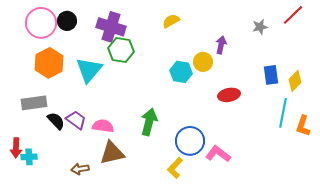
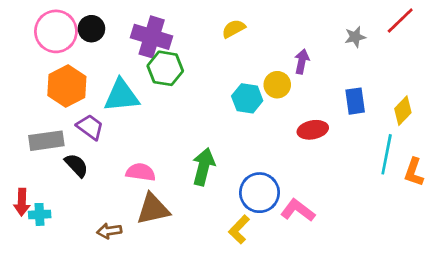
cyan triangle: (89, 70) -> (122, 96), turned 44
blue rectangle: (271, 75) -> (355, 101), moved
purple trapezoid: (76, 120) -> (90, 127), moved

